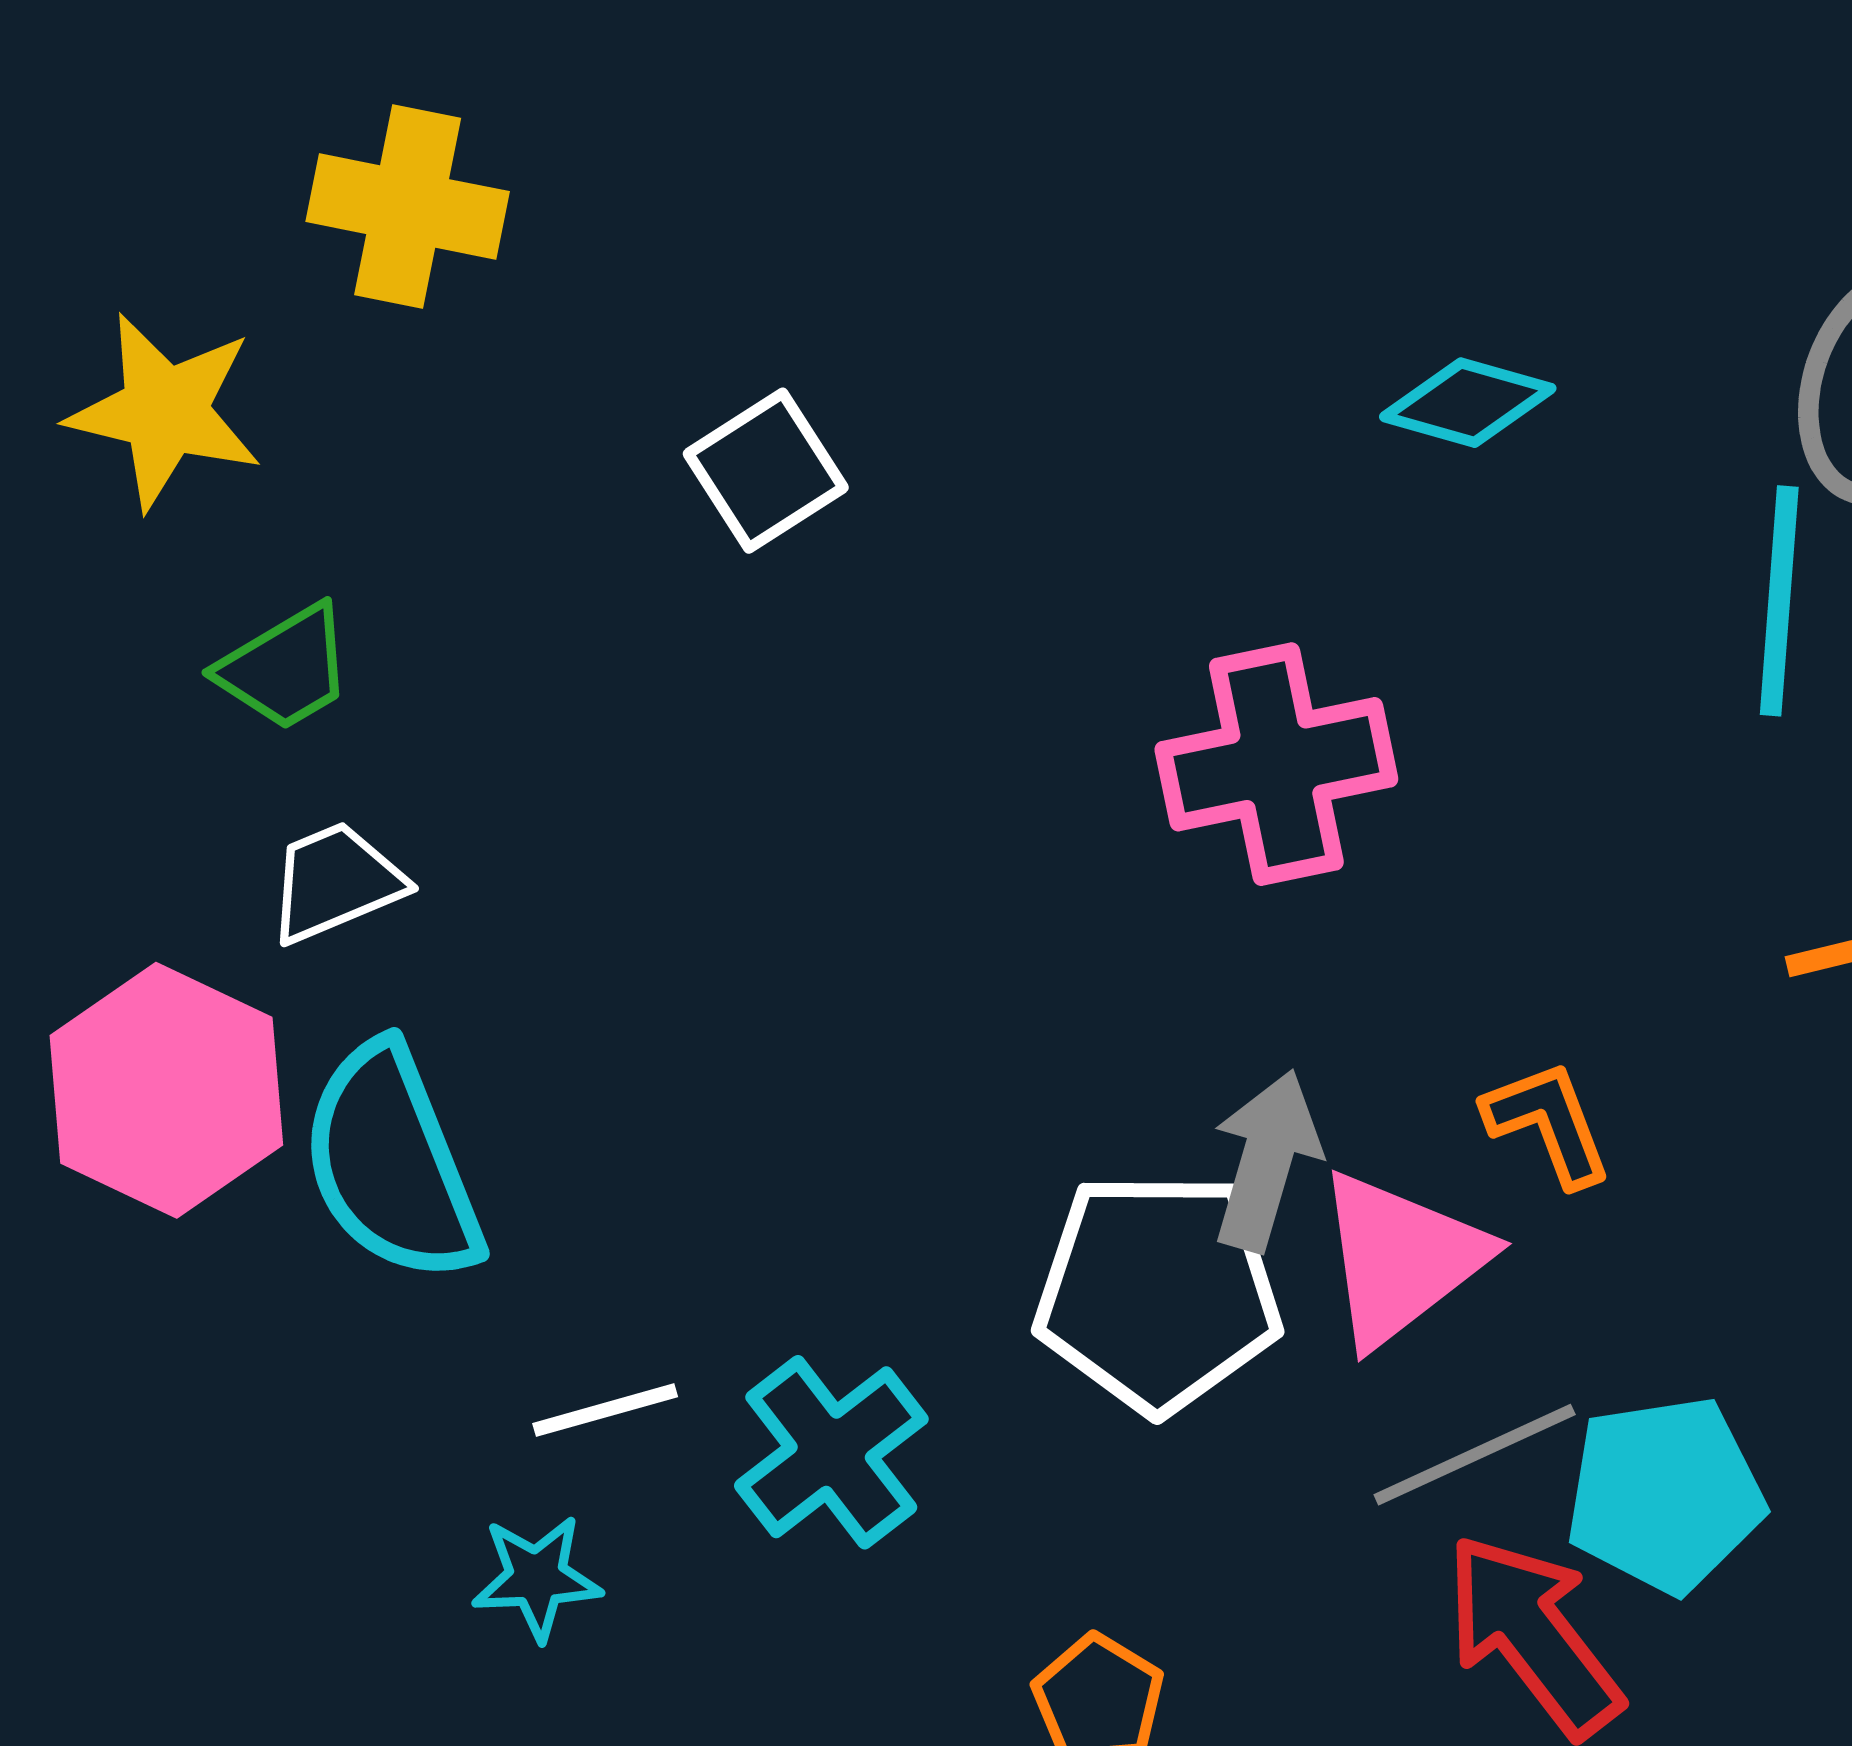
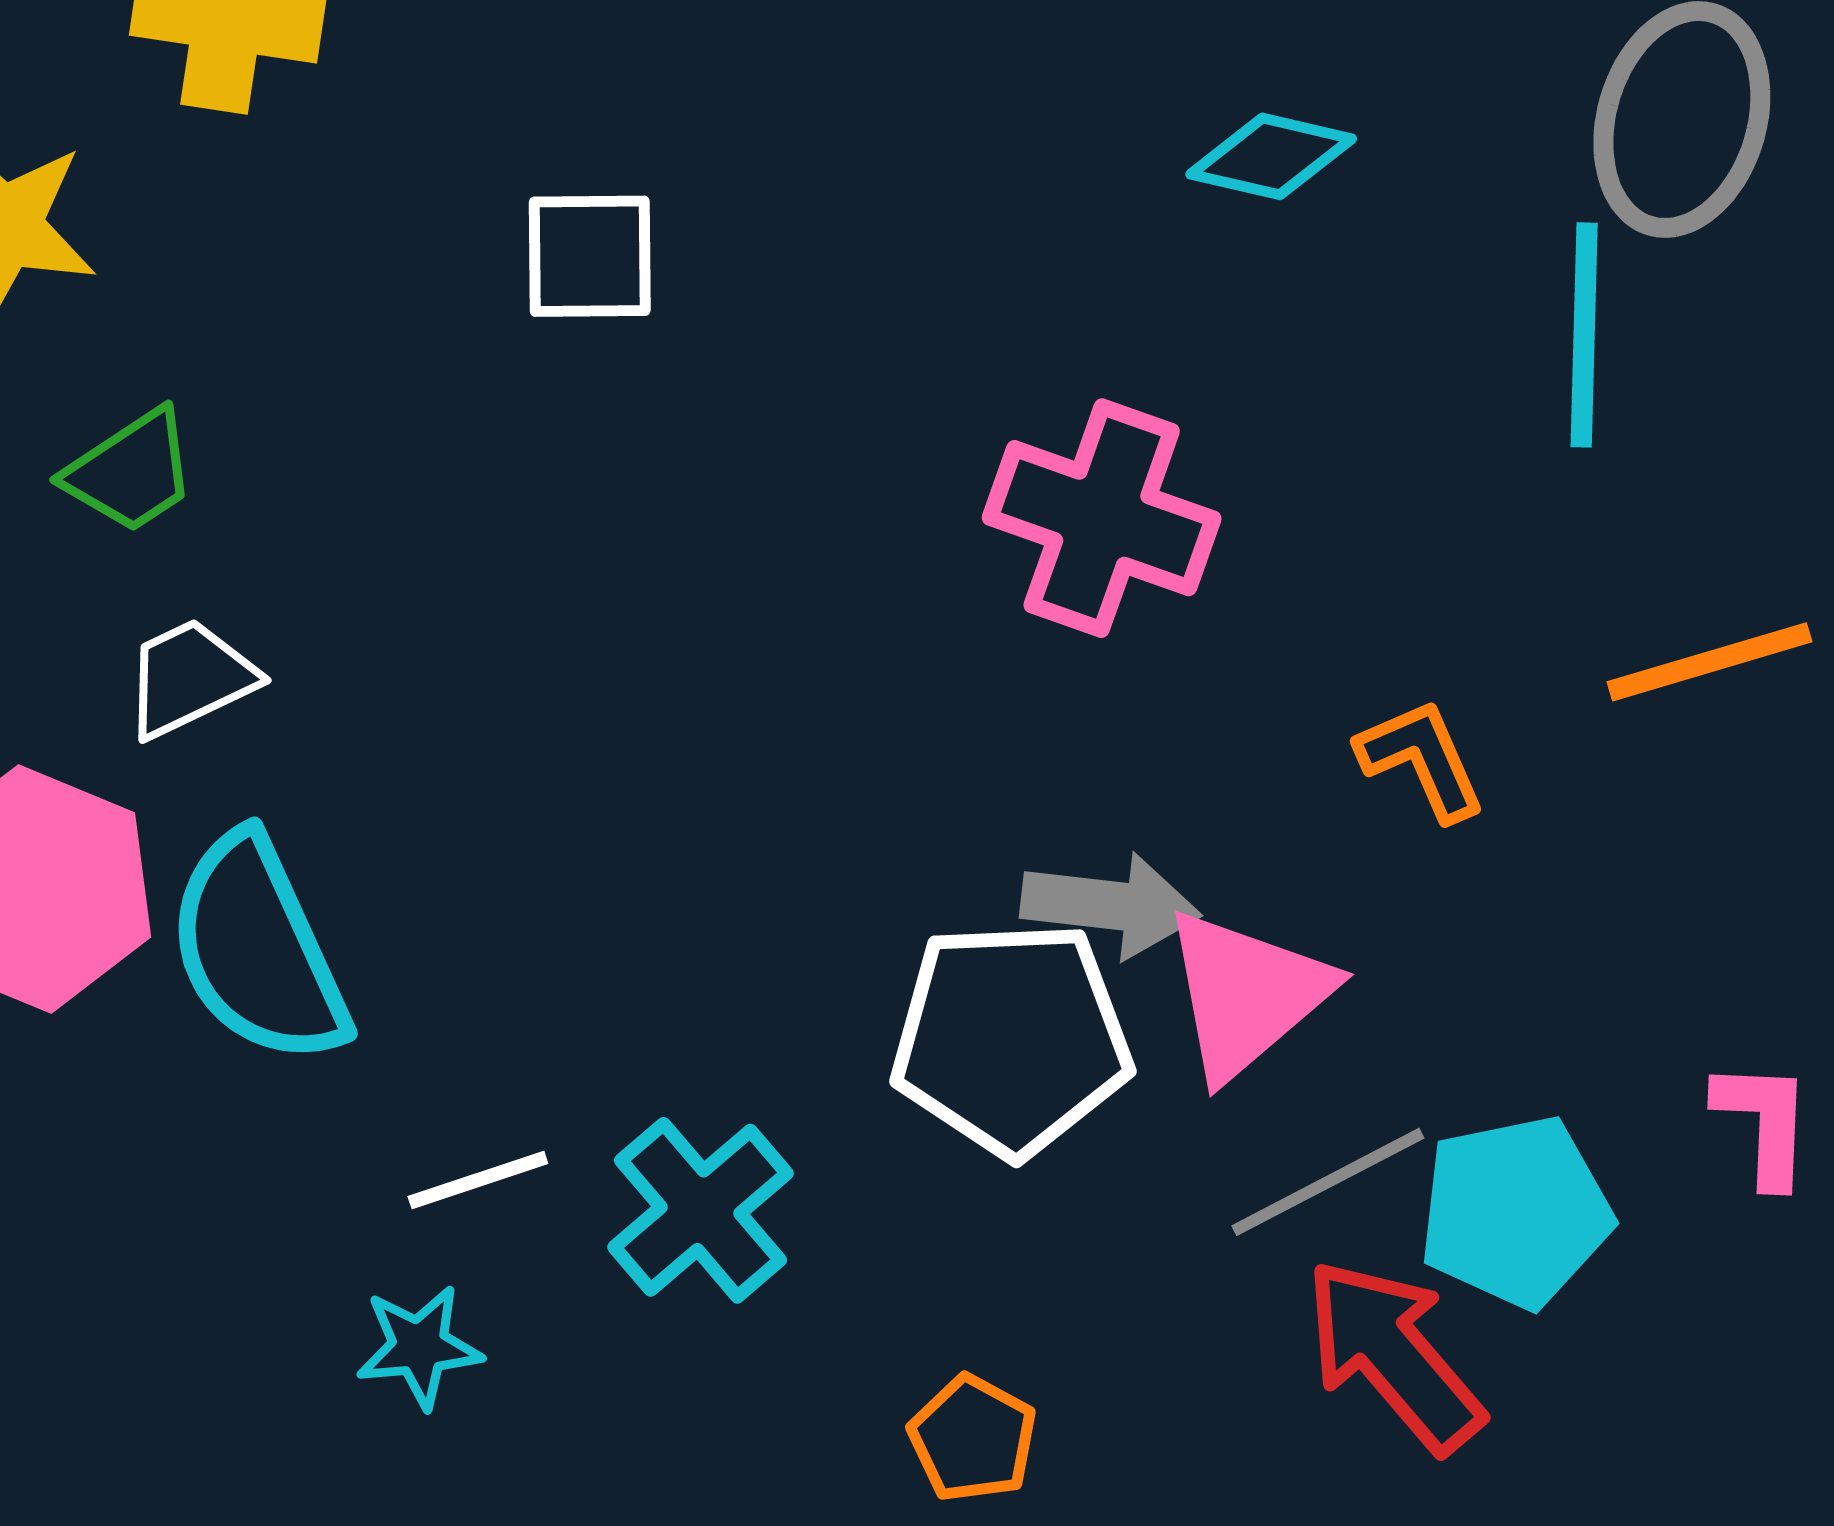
white square: (766, 471) -> (590, 256), turned 35
pink cross: (1276, 764) -> (1102, 518), turned 34
orange L-shape: (1548, 1123) -> (1422, 759), moved
gray arrow: (1266, 1161) -> (1111, 905), turned 83

